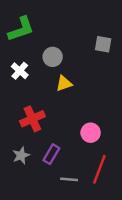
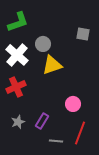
white cross: (20, 71) -> (17, 55), size x1.6
yellow triangle: (64, 83) -> (52, 65), size x1.5
red cross: (32, 119) -> (16, 87), moved

